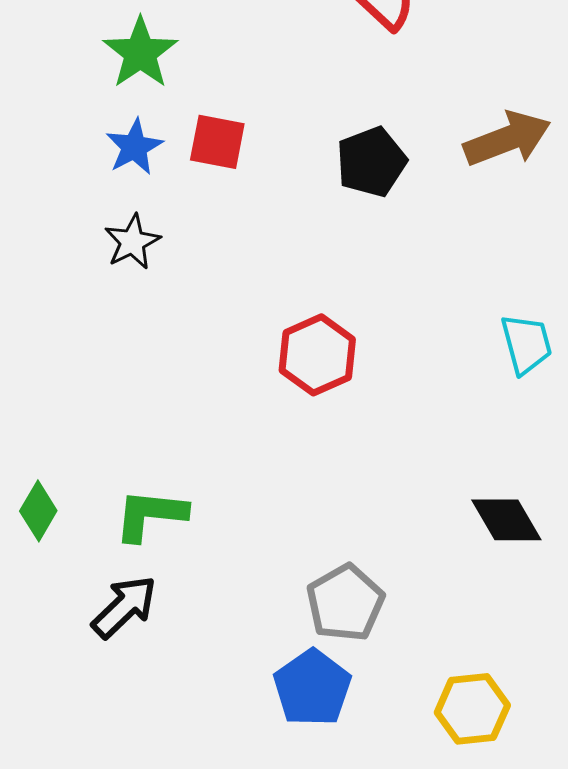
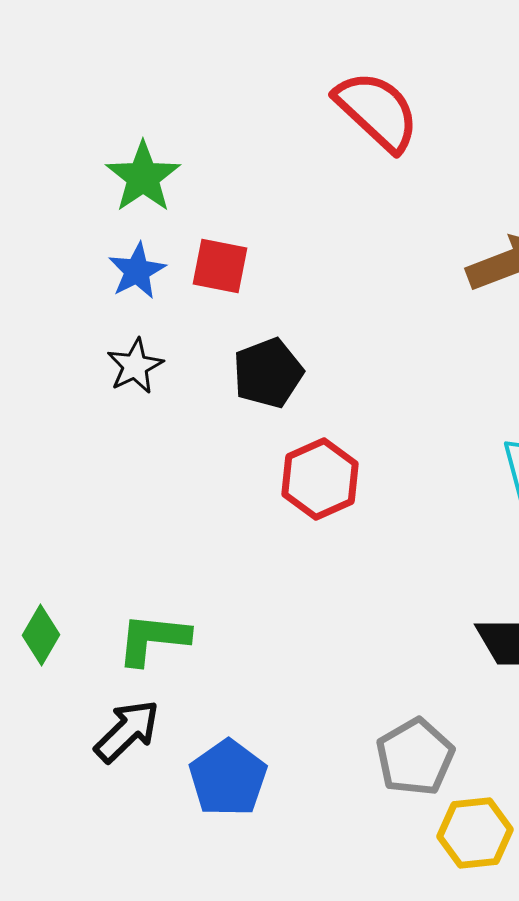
black pentagon: (371, 162) -> (268, 373), moved
gray pentagon: (345, 603) -> (415, 757), moved
blue pentagon: (312, 688) -> (228, 778), moved

